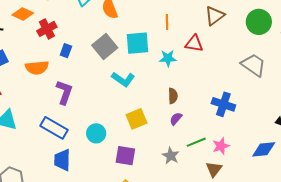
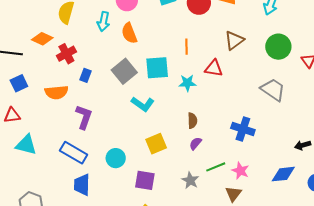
pink star: (221, 146) -> (240, 171), turned -30

